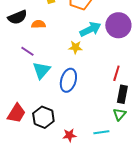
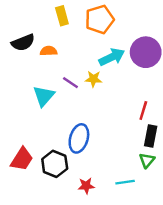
purple line: (27, 51) -> (70, 83), moved
cyan triangle: (41, 70) -> (44, 96), moved
blue ellipse: (68, 80) -> (79, 138), moved

